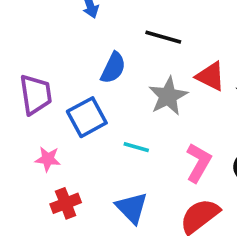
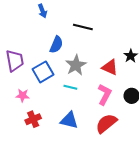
red triangle: (211, 76) -> (110, 67), moved
gray star: (168, 96) -> (76, 65), moved
blue triangle: (132, 208) -> (69, 120), turned -30

